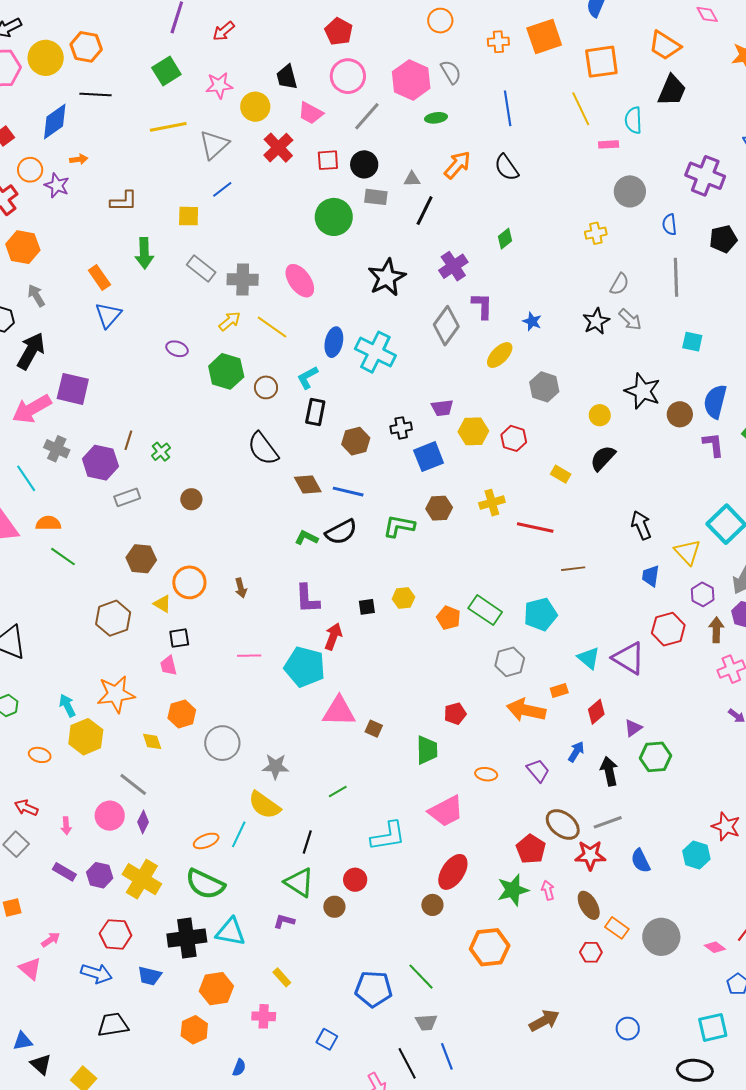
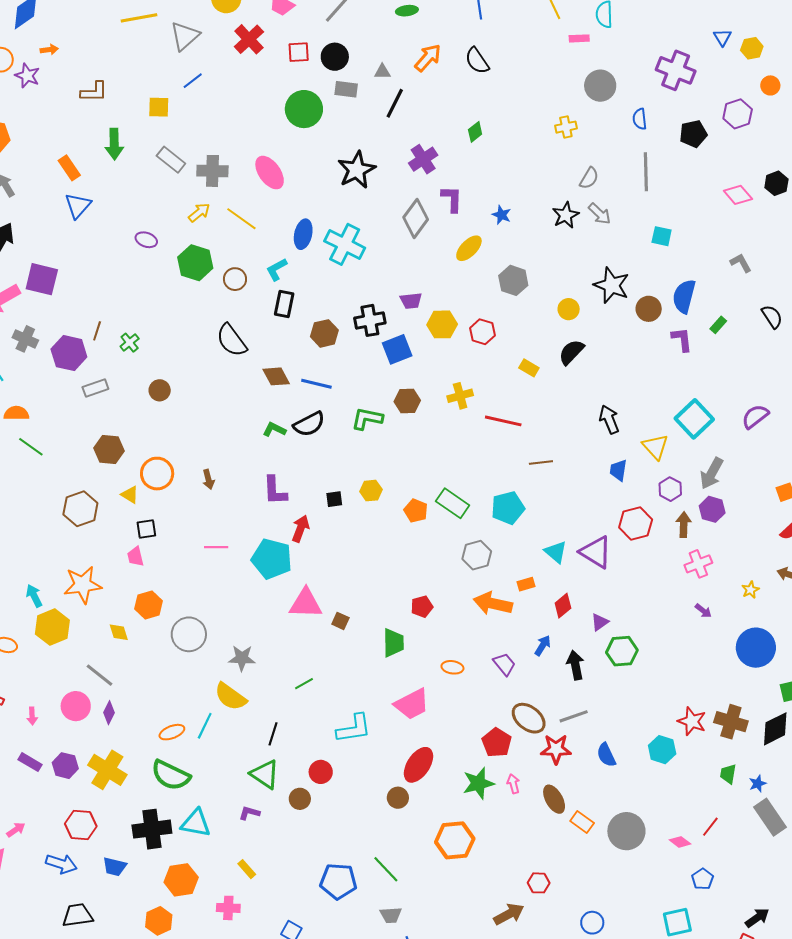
black cross: (401, 428) -> (370, 320), size x1.4
red hexagon: (591, 952) -> (539, 883), moved

